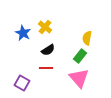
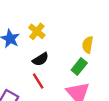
red line: (46, 68) -> (38, 81), turned 56

